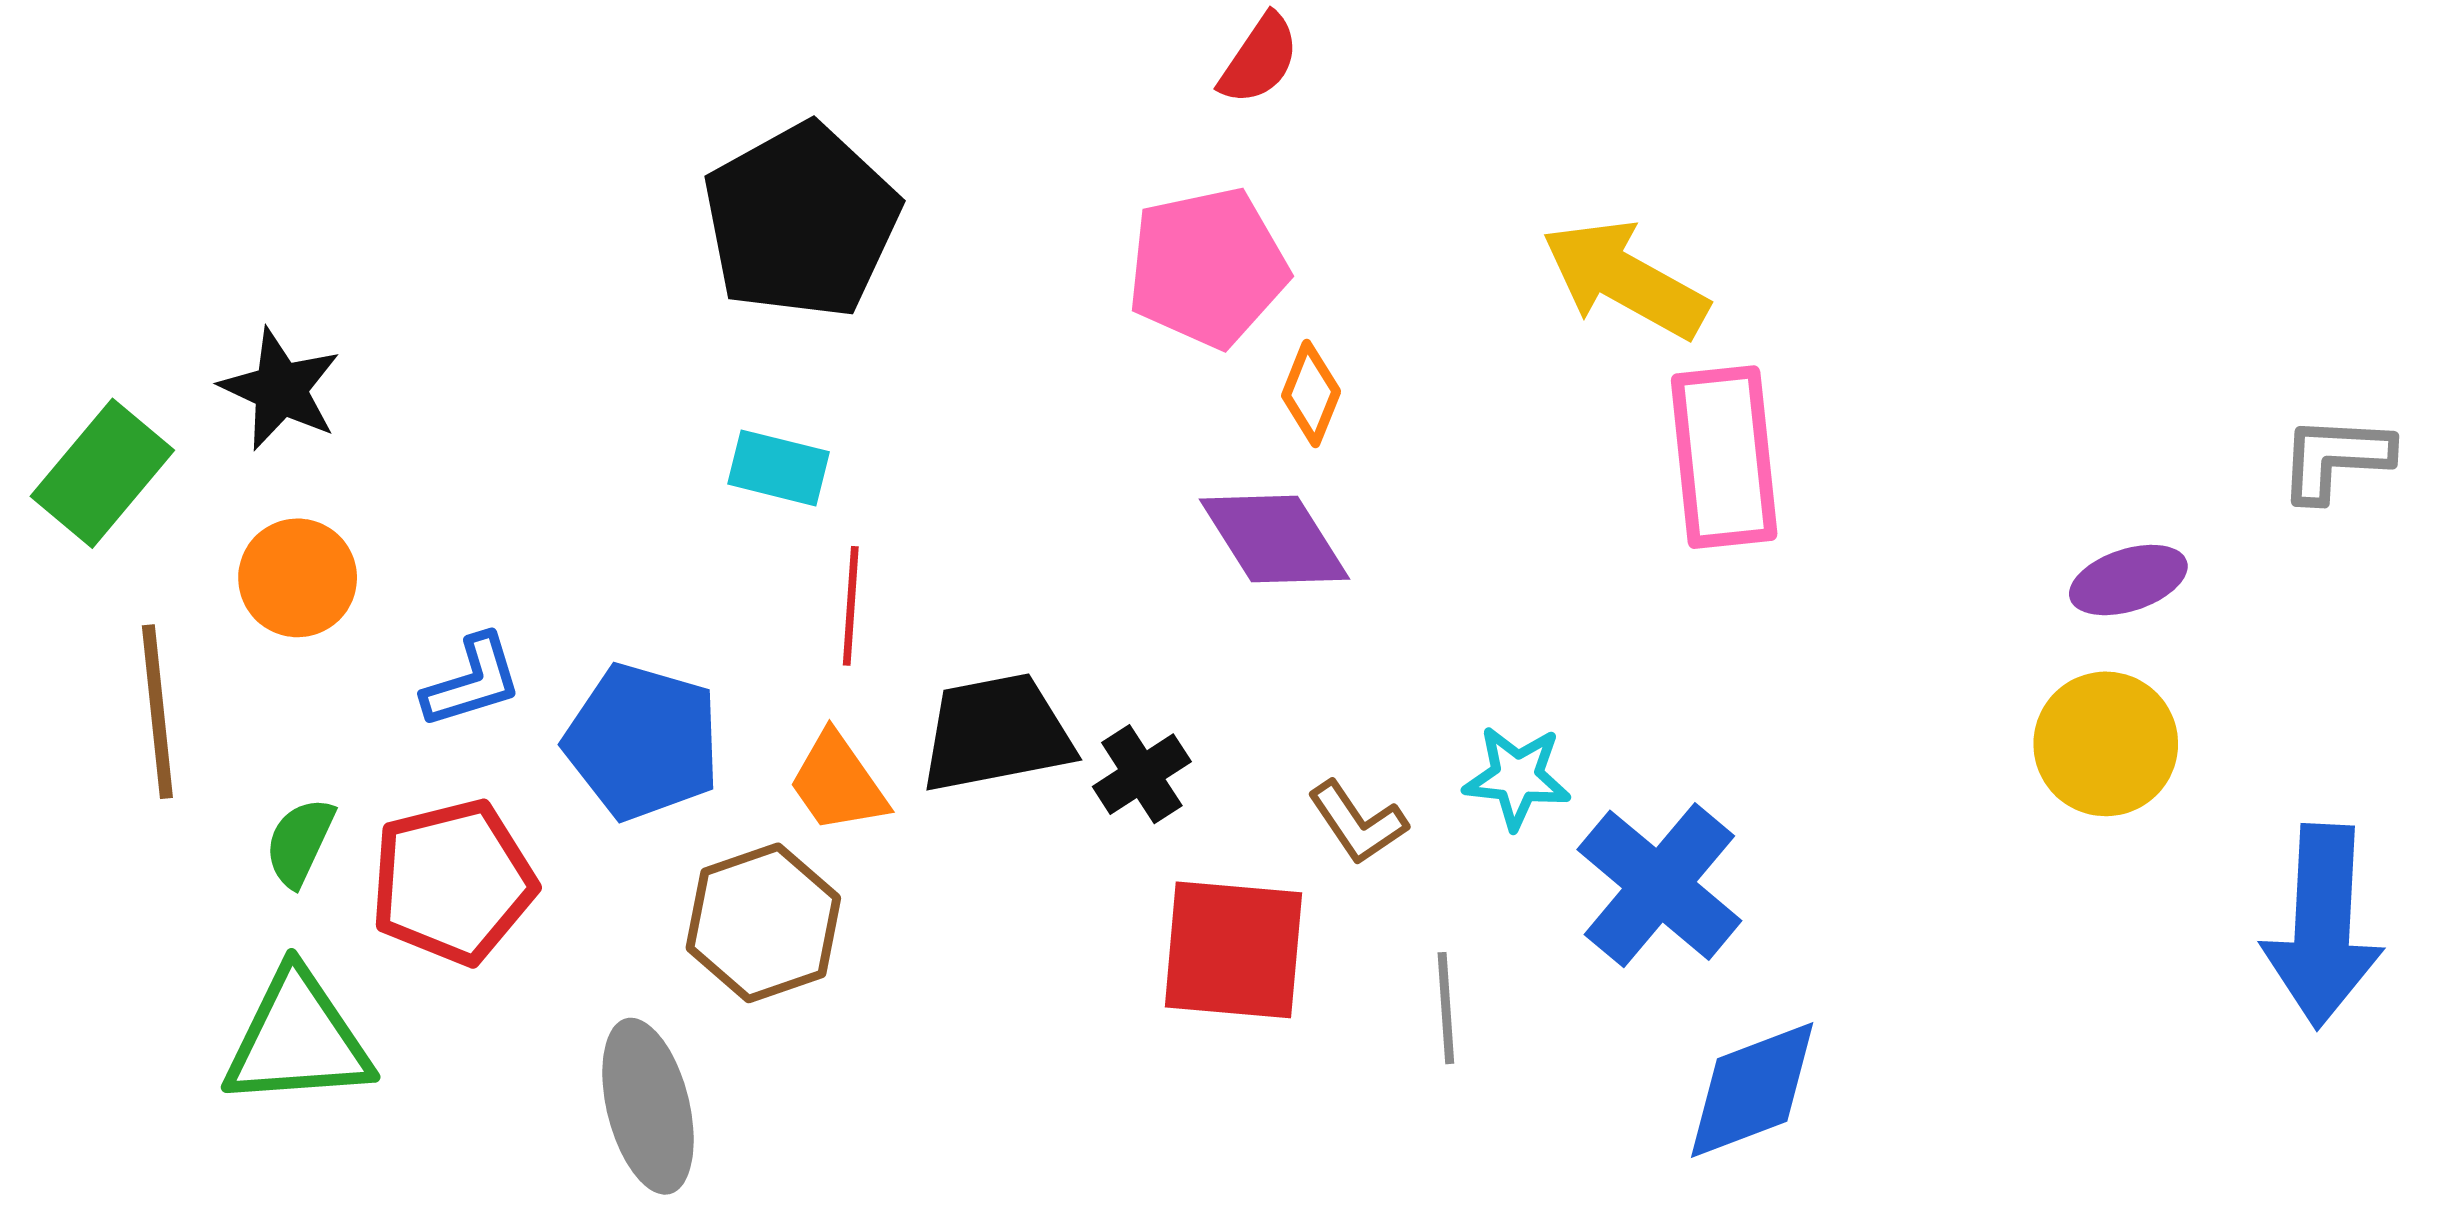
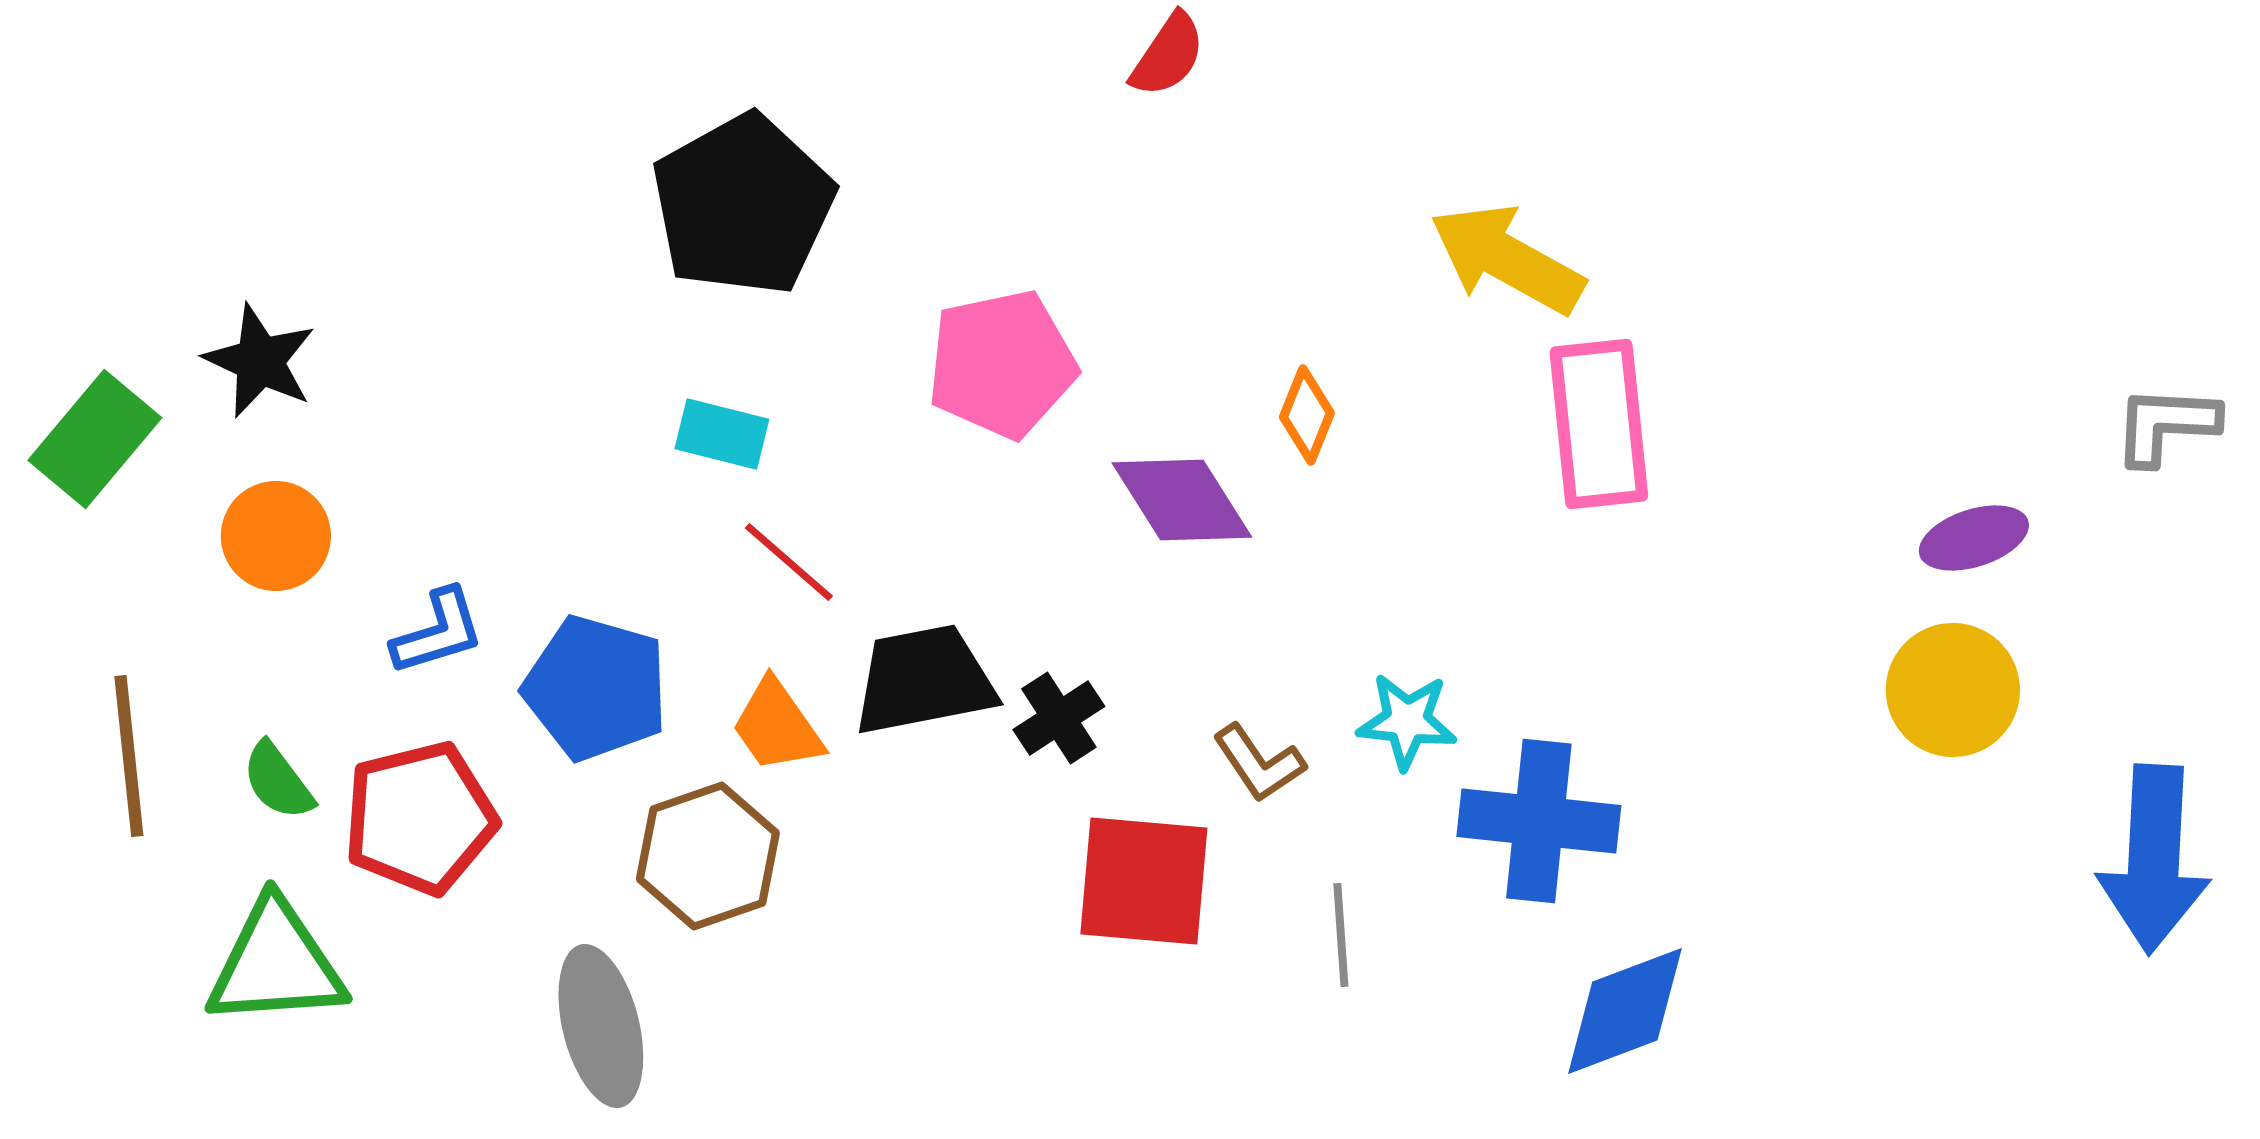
pink pentagon: (1208, 267) -> (1002, 364), moved
orange diamond: (1311, 394) -> (1307, 415), moved
red line: (851, 606) -> (789, 562), turned -53
brown line: (157, 712) -> (129, 756), moved
green semicircle: (300, 842) -> (278, 781), turned -62
blue cross: (1659, 885) -> (1539, 821), turned -34

